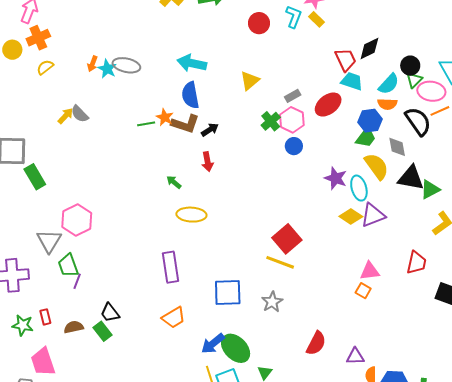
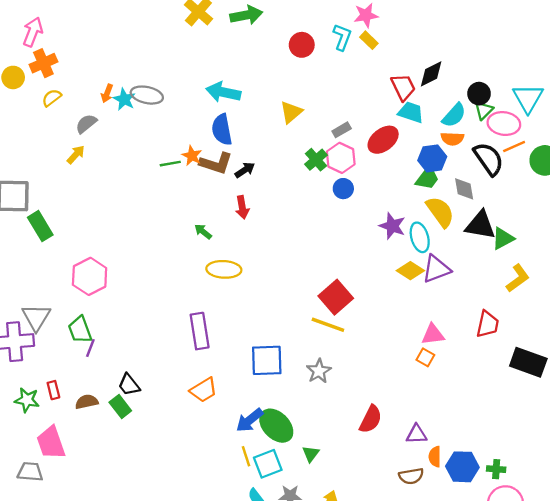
gray semicircle: (80, 114) -> (86, 124), moved, turned 96
gray triangle: (49, 241) -> (36, 317), moved

